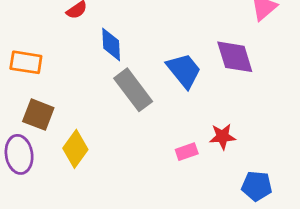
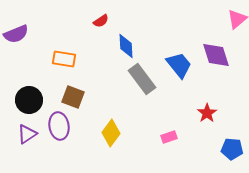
red star: (222, 137) -> (207, 113), turned -30
yellow diamond: (75, 149) -> (111, 133), moved
pink rectangle: (187, 152) -> (169, 137), moved

